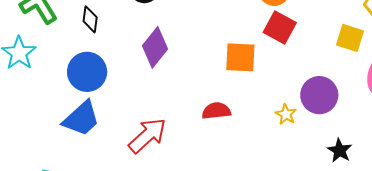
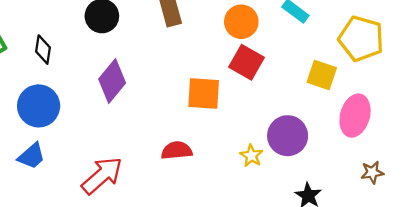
blue trapezoid: (81, 119) -> (32, 156), size x0.7

